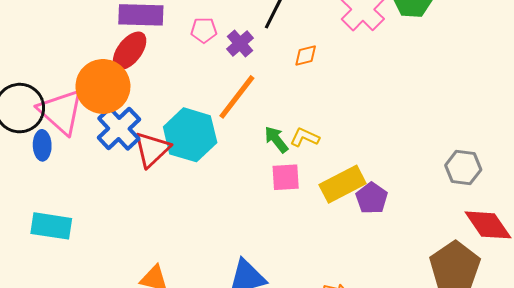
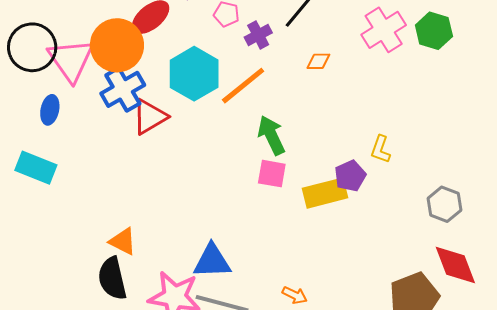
cyan hexagon: (190, 135) -> (194, 74), moved
yellow L-shape: (305, 137) -> (380, 149), moved, turned -108
green arrow: (276, 139) -> (271, 135), size x1.4
blue ellipse: (42, 145) -> (50, 110), moved
purple pentagon: (372, 198) -> (350, 176), moved

